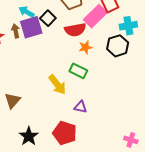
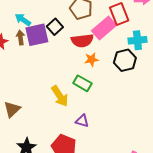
cyan arrow: (27, 12) -> (23, 20), moved

